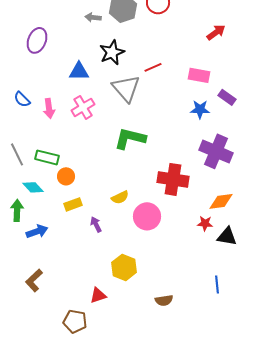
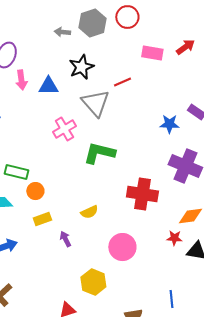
pink rectangle: (199, 75) -> (152, 53), moved
pink cross: (83, 107) -> (64, 129), moved
pink arrow: (49, 108) -> (21, 80), moved
pink circle: (147, 216) -> (122, 247), moved
blue line: (217, 284) -> (171, 299), moved

